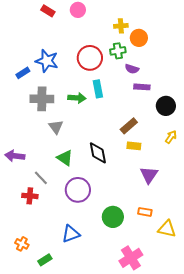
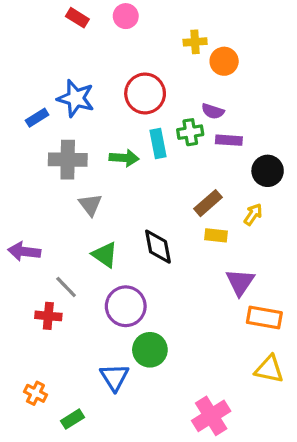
green cross: (118, 51) -> (190, 132), moved
yellow arrow: (171, 137) -> (253, 214), moved
orange rectangle: (145, 212) -> (264, 318), moved, size x1.5
green circle: (113, 217) -> (150, 350), moved
blue triangle: (71, 234) -> (114, 377), turned -42

